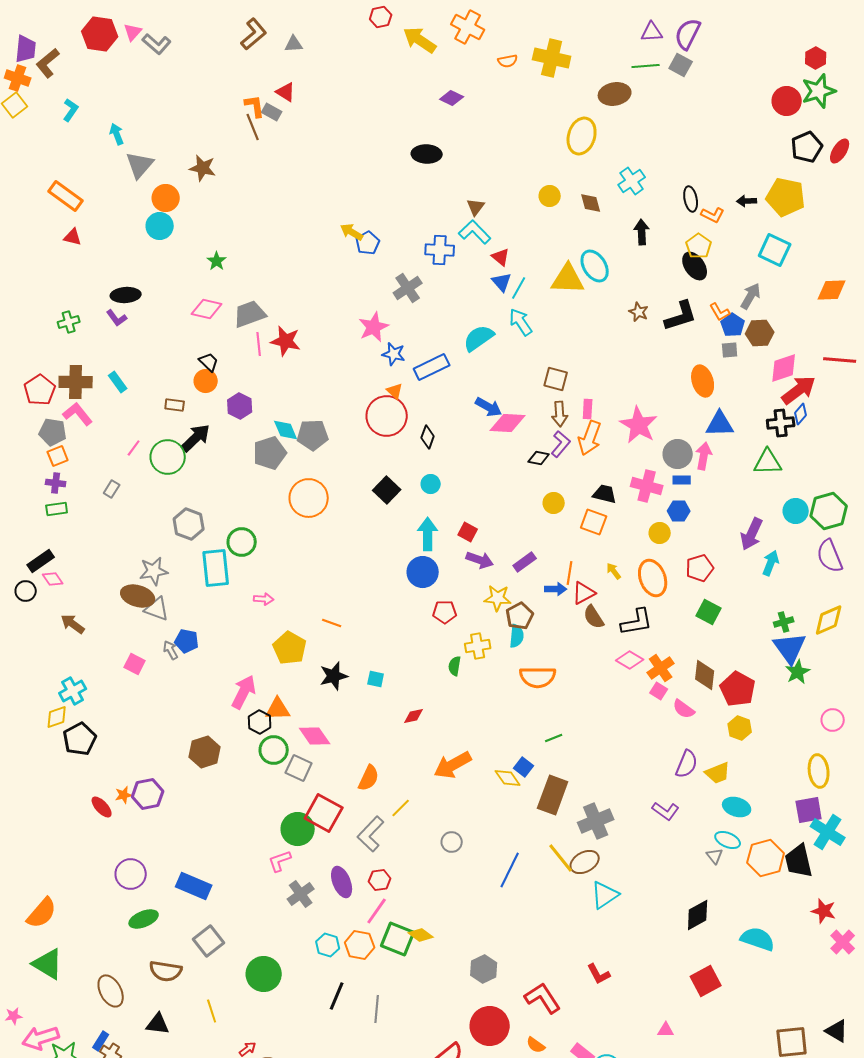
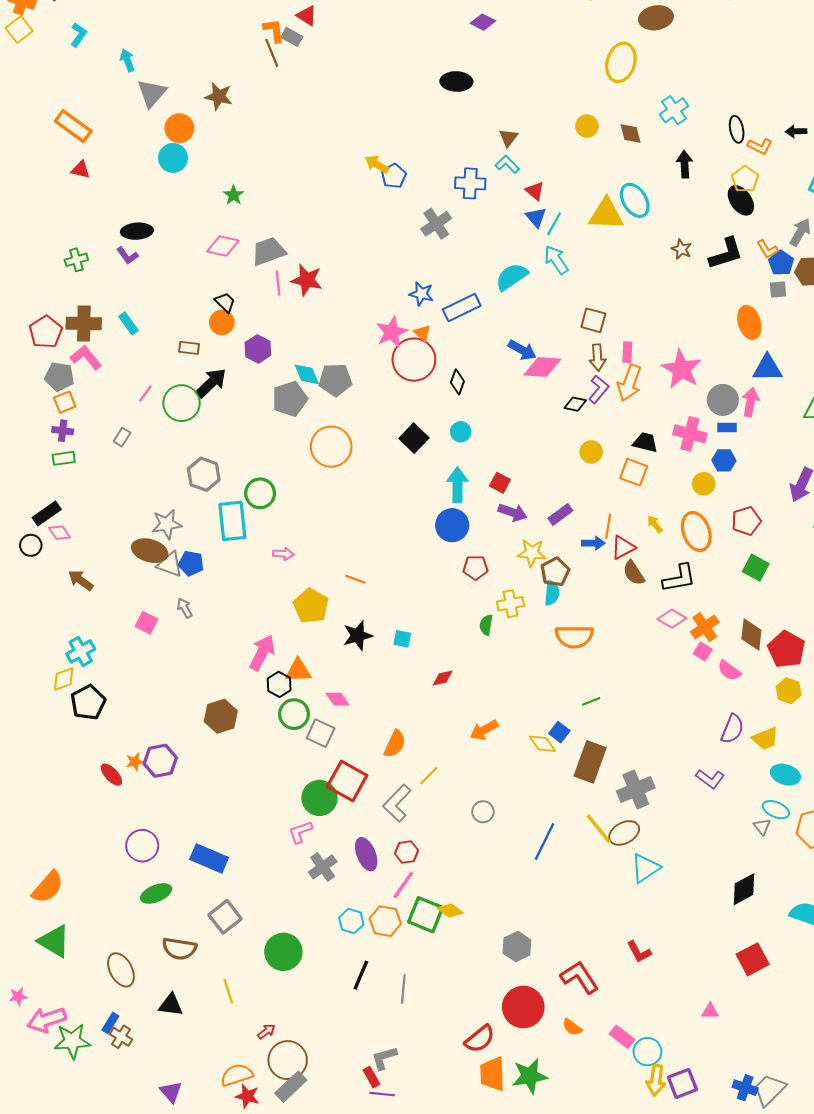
cyan L-shape: (475, 232) -> (507, 164), size x0.7
pink star: (374, 327) -> (392, 332), moved
blue pentagon: (187, 641) -> (191, 563), moved
pink diamond: (315, 736) -> (338, 699), size x0.7
orange arrow: (453, 765) -> (484, 730), size x0.7

